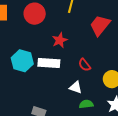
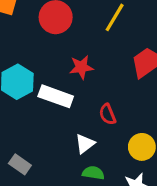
white triangle: (76, 87) -> (85, 144), turned 48

